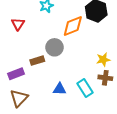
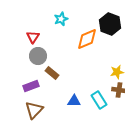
gray circle: (55, 47) -> (38, 56), moved
brown rectangle: (37, 61) -> (52, 73), turned 56

